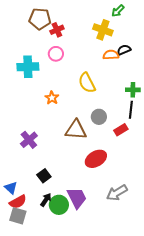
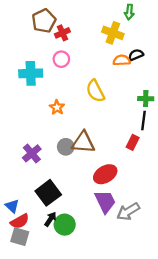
green arrow: (118, 11) -> (129, 12), turned -40
brown pentagon: (40, 19) -> (44, 21), turned -30
gray circle: (99, 117) -> (66, 147), moved
red rectangle: (121, 130) -> (133, 142), turned -32
black square: (44, 176) -> (48, 193), size x1.6
purple trapezoid: (77, 198) -> (105, 202), moved

